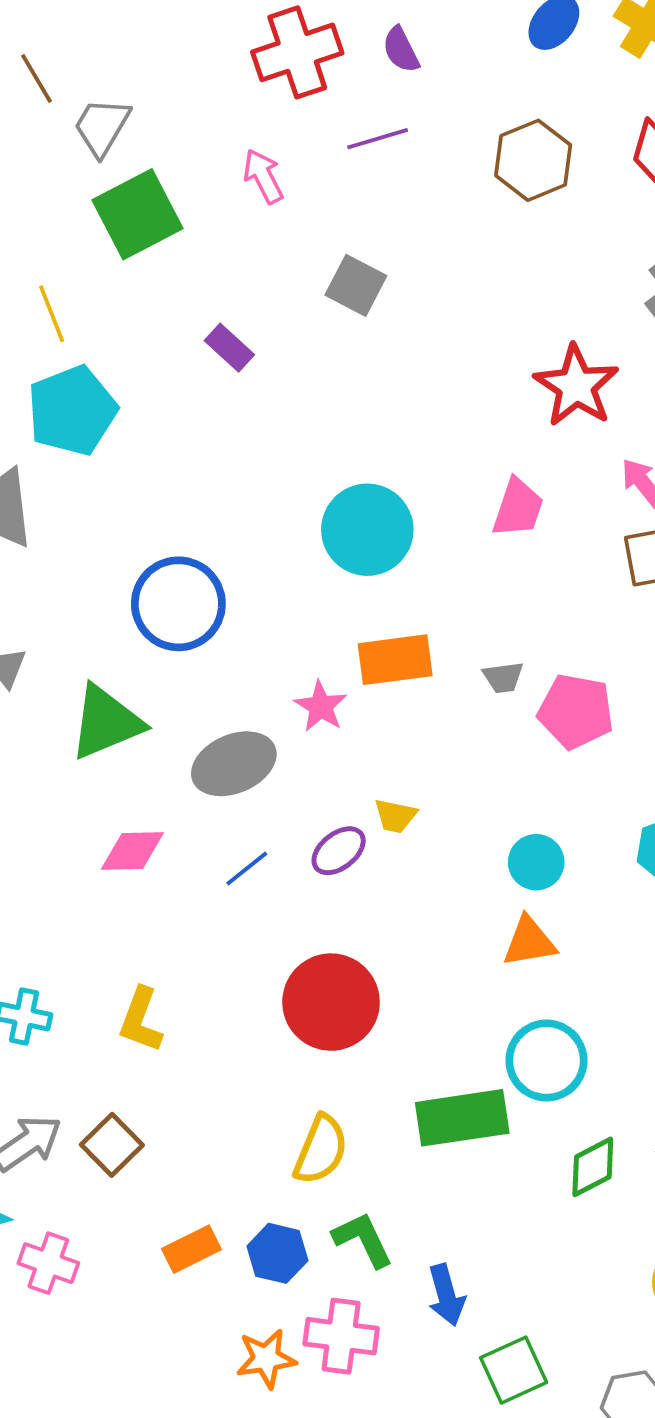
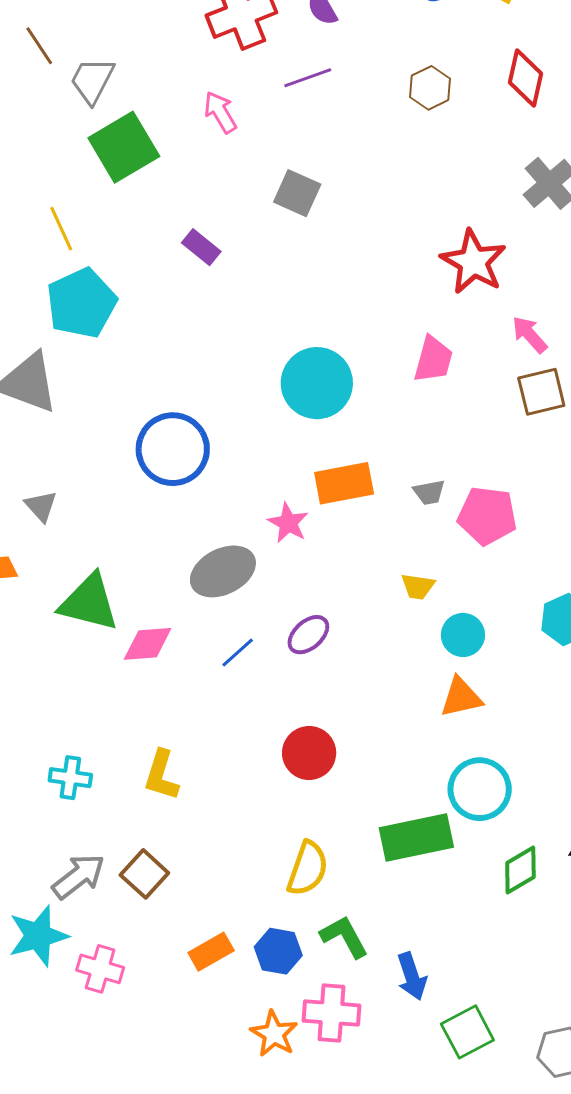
brown hexagon: (533, 160) -> (430, 88), size x0.7
green triangle: (106, 722) -> (89, 603), moved, turned 40
yellow trapezoid: (395, 816) -> (418, 587), moved
red circle: (331, 1002) -> (309, 753), size x0.7
orange star: (266, 1359) -> (274, 1034), turned -30

